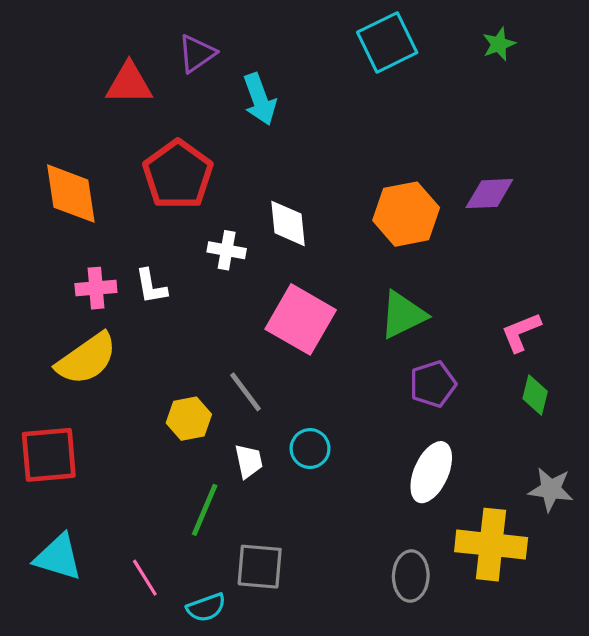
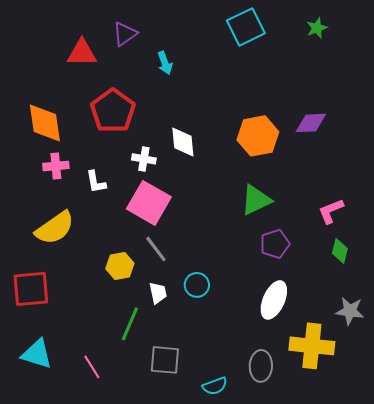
cyan arrow: (260, 99) -> (165, 63), size x0.7
pink cross: (96, 288) -> (56, 166), moved
pink square: (301, 319) -> (149, 203), moved
cyan semicircle: (206, 607) -> (215, 386), moved

